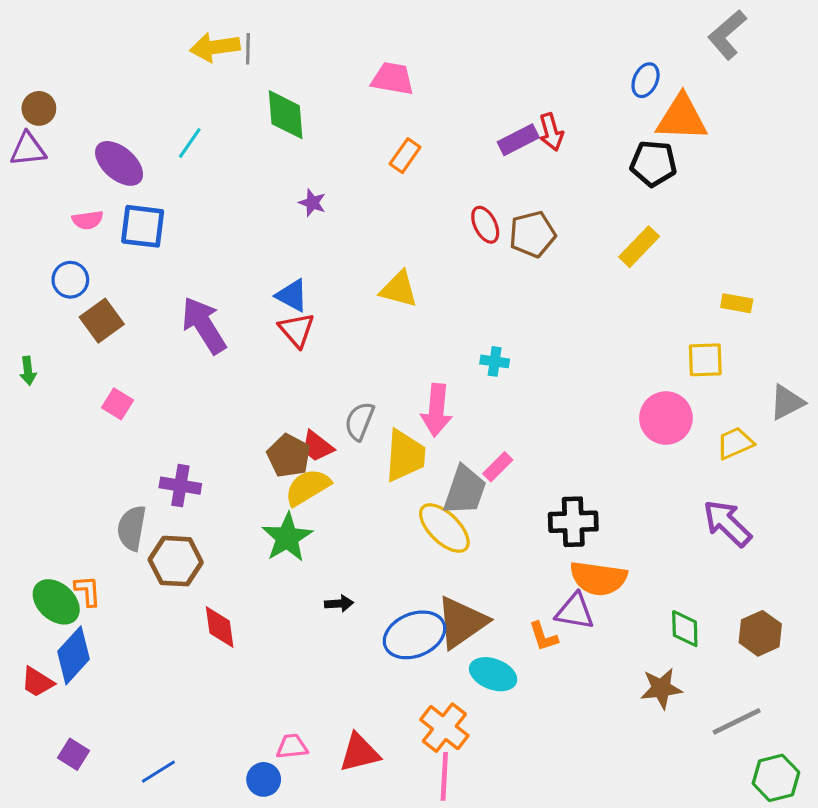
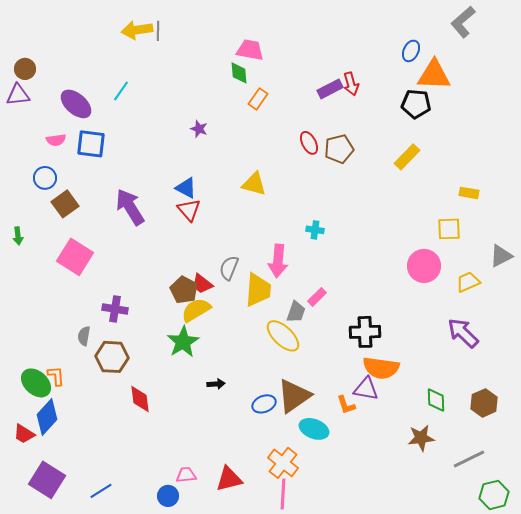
green diamond: (286, 115) -> (239, 73), moved, size x0.7
pink square: (117, 404) -> (75, 257), size x1.8
gray trapezoid: (465, 490) -> (296, 312), size x0.7
gray semicircle: (132, 528) -> (84, 336), size x0.7
blue ellipse: (415, 635) -> (264, 404), size x0.6
purple square: (73, 754) -> (47, 480), size x1.8

